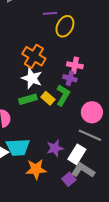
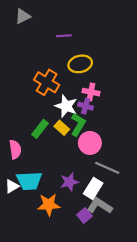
yellow ellipse: (65, 26) -> (80, 64), moved, turned 50
white star: (32, 78) -> (66, 106), moved
green rectangle: (28, 99) -> (40, 129), turned -36
pink circle: (92, 112) -> (90, 143), moved

